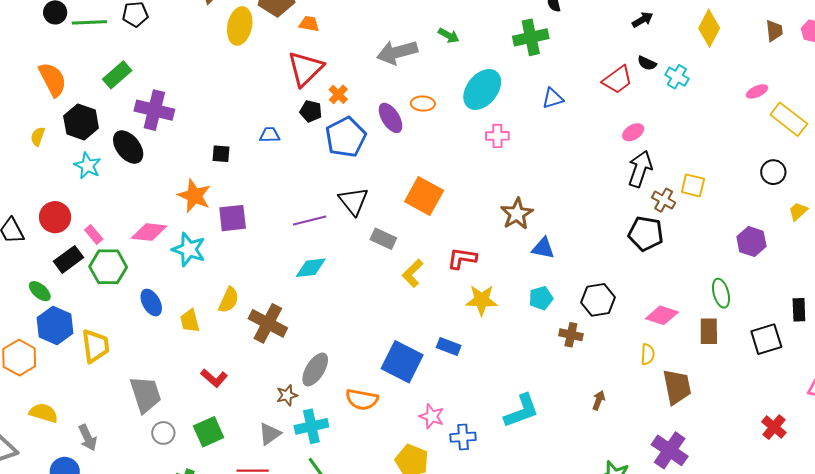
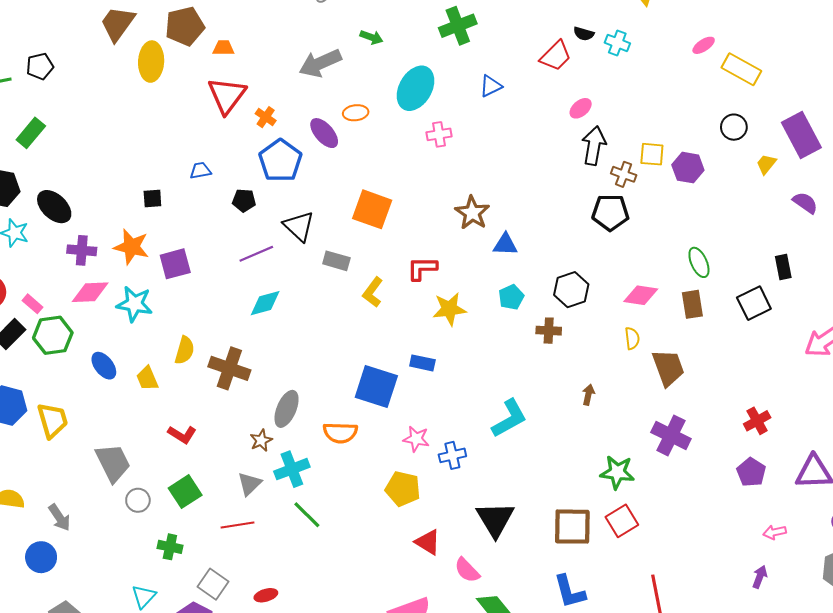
purple cross: (154, 110) -> (82, 250), moved, size x0.7
black pentagon: (311, 111) -> (244, 200), moved
purple hexagon: (751, 242) -> (688, 168), moved
red cross: (774, 427) -> (757, 421), moved, turned 30

